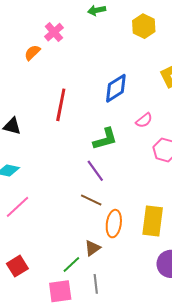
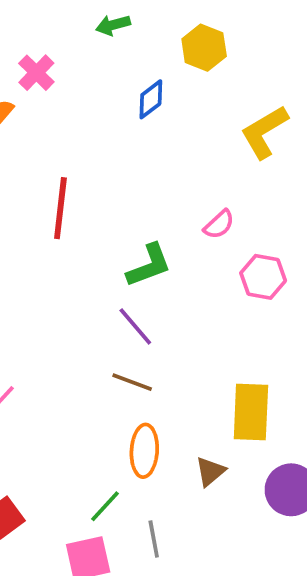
blue diamond: (116, 88) -> (151, 99), moved, size x0.7
orange ellipse: (114, 224) -> (144, 451), moved
brown triangle: (92, 248) -> (210, 471), moved

